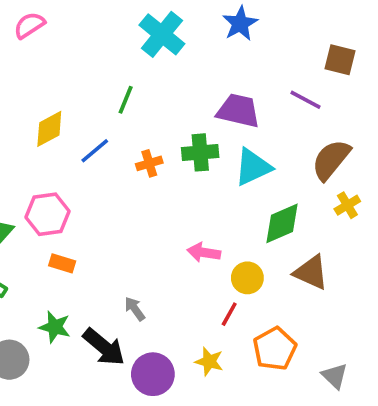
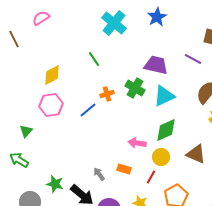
green line: (126, 100) -> (94, 59), turned -56
blue line: (95, 151) -> (88, 110), moved
green cross: (200, 152) -> (135, 88), turned 36
pink hexagon: (47, 214) -> (51, 105), moved
green diamond: (282, 223) -> (166, 130), moved
orange rectangle: (62, 263) -> (124, 169), moved

